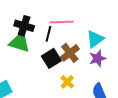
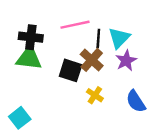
black line: (48, 34) -> (98, 39), moved
black square: (51, 58) -> (71, 70), turned -30

